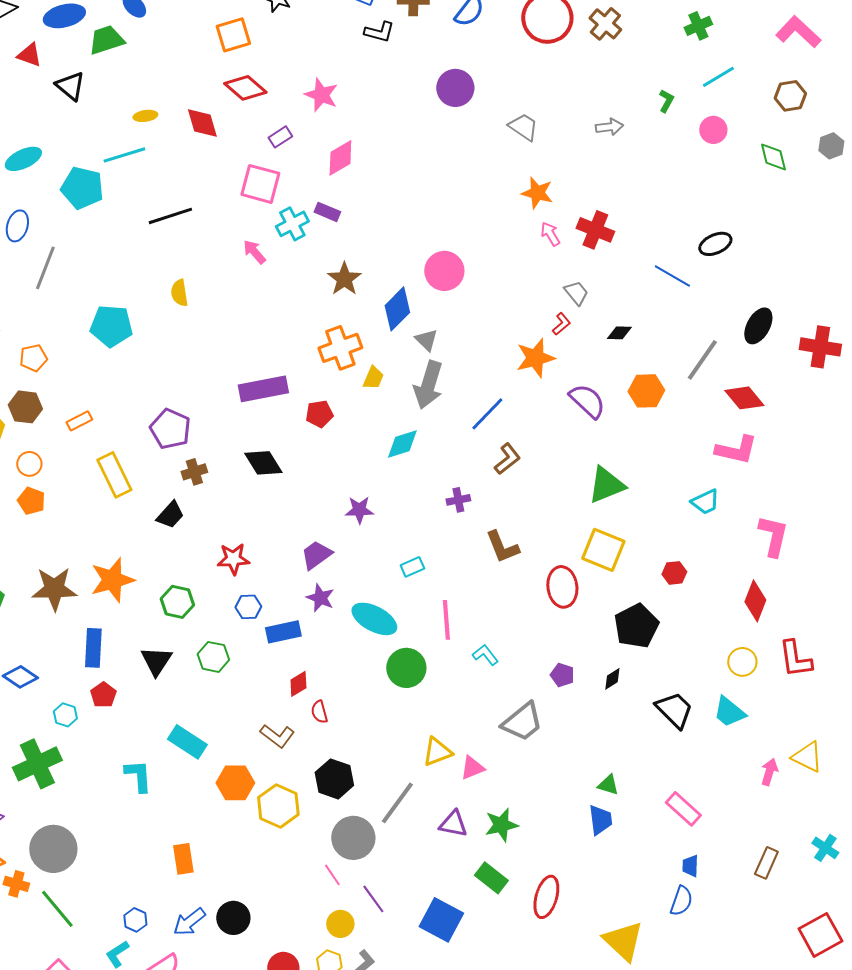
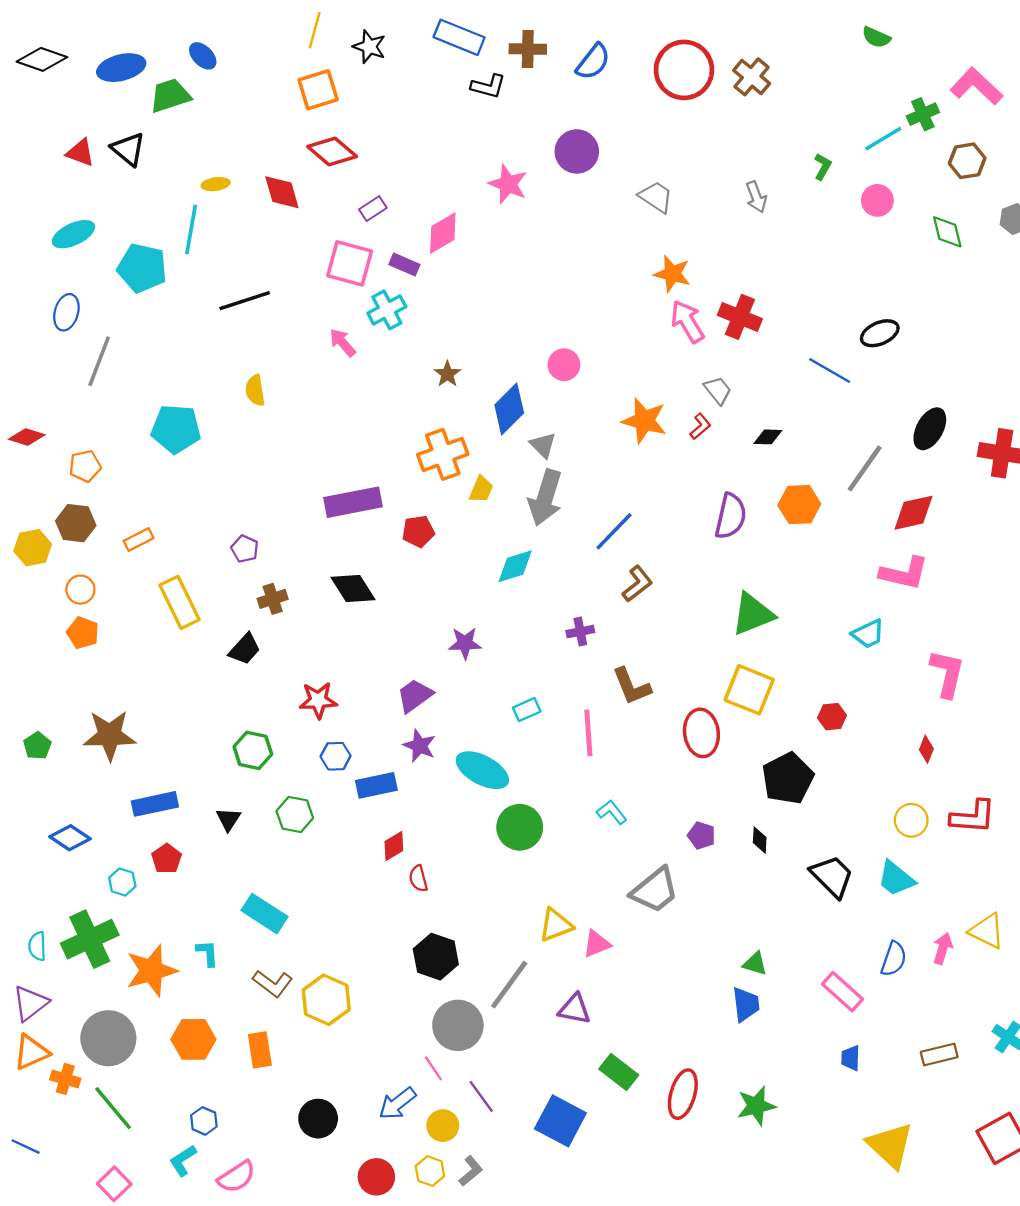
green cross: (698, 26) -> (923, 114), moved
red triangle: (29, 55) -> (80, 153), moved
pink star: (321, 95) -> (508, 184), moved
gray arrow: (609, 127) -> (756, 197), turned 76
cyan line: (124, 155) -> (191, 230), turned -63
purple rectangle: (327, 212) -> (404, 264), moved
pink arrow: (550, 234) -> (687, 322), size x1.5
pink circle: (444, 271) -> (564, 365), size x0.7
brown star: (344, 279) -> (447, 374), size x0.7
orange star: (535, 358) -> (644, 421), moved, turned 30
red diamond: (744, 398) -> (914, 513), turned -63
purple semicircle: (587, 401) -> (731, 516), turned 60
purple pentagon: (170, 429) -> (245, 549), size x0.6
orange star: (112, 580) -> (151, 971), moved
red diamond: (755, 601) -> (926, 749), size x0.6
pink line: (446, 620) -> (588, 733), moved
blue rectangle: (93, 648) -> (155, 804), turned 75
red L-shape: (795, 659) -> (973, 817), turned -78
black triangle: (156, 661) -> (228, 819), size x0.7
black diamond: (612, 679) -> (760, 840), turned -55
brown L-shape: (277, 736) -> (273, 983), moved
cyan L-shape: (138, 776) -> (207, 953), size x0.7
orange hexagon: (235, 783) -> (193, 1039), moved
yellow hexagon: (278, 806) -> (326, 1000), moved
green star: (501, 825) -> (756, 1106), moved
brown rectangle: (766, 863) -> (939, 1055), turned 52
blue semicircle: (681, 901) -> (894, 959), moved
blue arrow: (189, 922) -> (397, 1103), moved
yellow triangle: (623, 941) -> (890, 1145), moved

